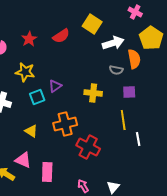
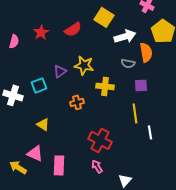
yellow star: (25, 72) -> (84, 65), moved
purple triangle: (55, 86) -> (60, 71), moved
cyan square: (37, 97) -> (39, 85), moved
orange cross: (65, 124) -> (77, 102), moved, size x0.6
pink arrow: (83, 186) -> (97, 166), moved

